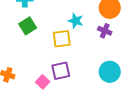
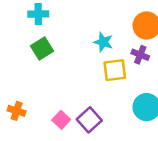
yellow square: (62, 39) -> (115, 70), moved
purple square: (61, 71) -> (89, 120), moved, turned -30

